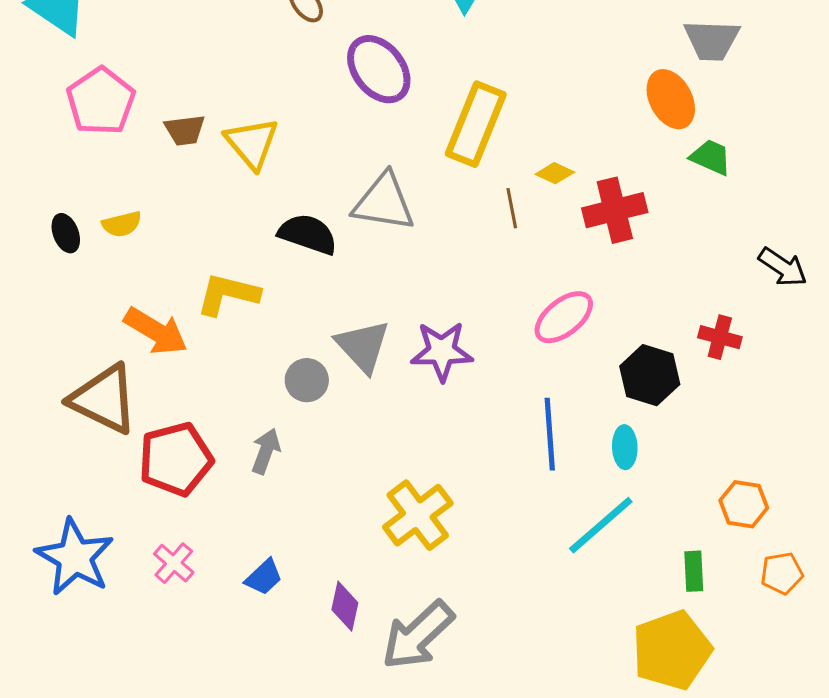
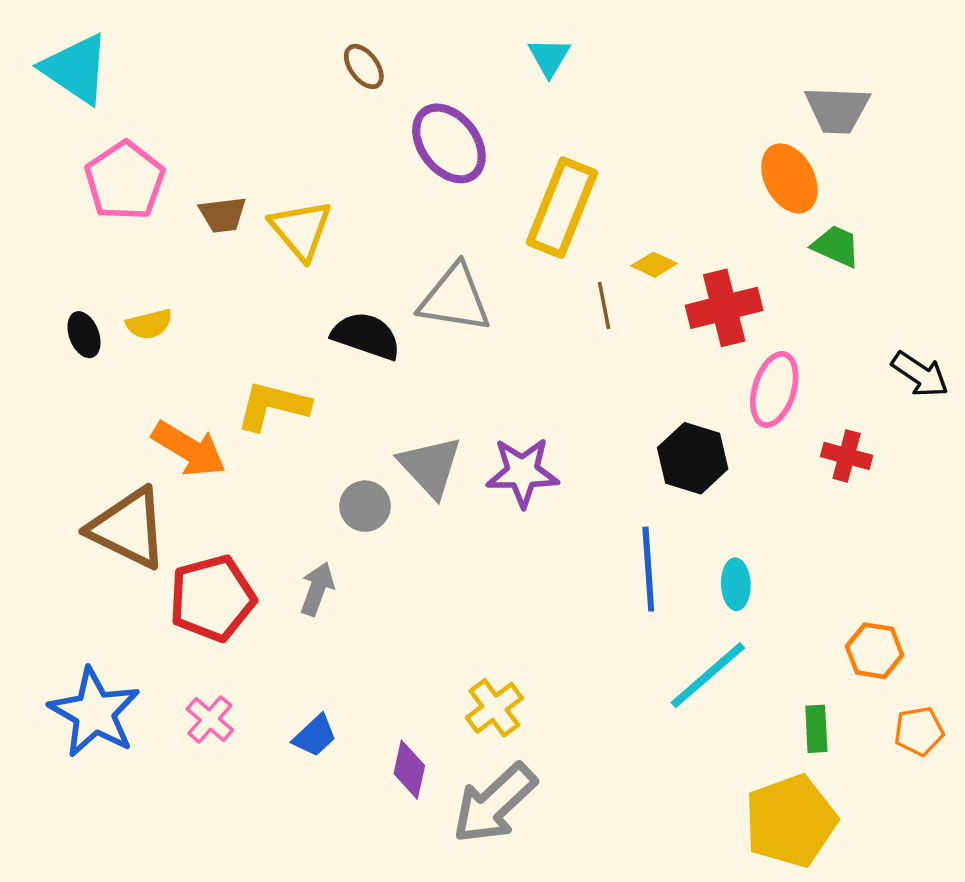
pink ellipse: (564, 317) -> (774, 389), moved, turned -34
black hexagon: (650, 375) -> (693, 458), moved
yellow cross: (418, 515) -> (494, 708), moved, size x0.7

